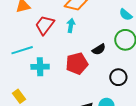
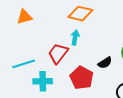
red trapezoid: (45, 25) -> (58, 53), moved
red pentagon: (77, 64) -> (82, 78), turned -30

